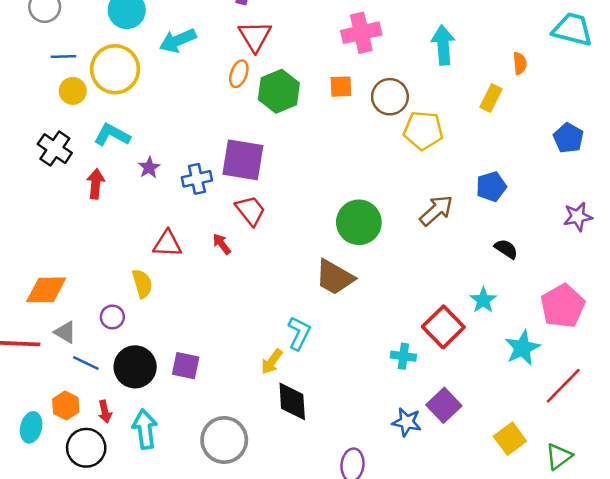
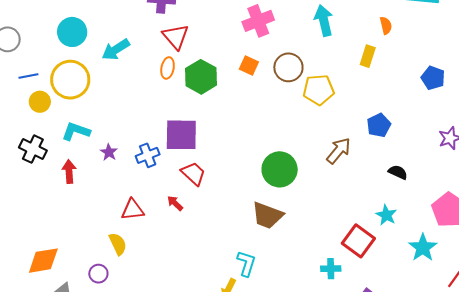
orange square: (341, 87) -> (249, 65), turned 36

